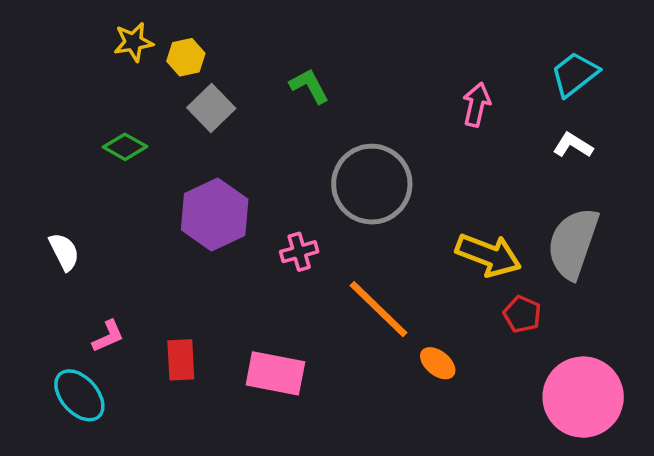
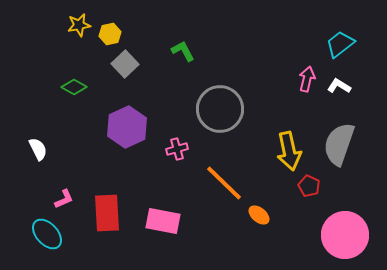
pink arrow: (477, 105) -> (307, 79), moved
yellow arrow: (488, 255) -> (289, 151), turned 57
red rectangle: (181, 360) -> (107, 213), size x1.5

